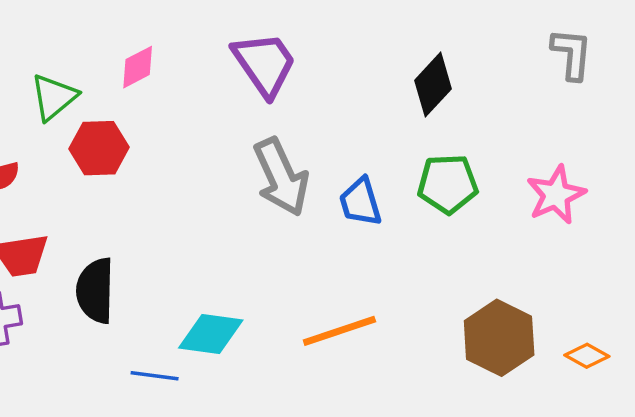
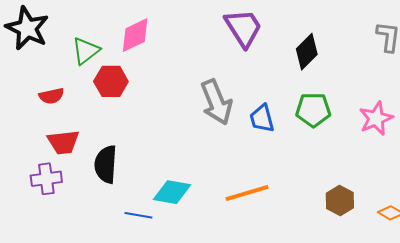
purple trapezoid: (265, 64) -> (243, 28), moved
pink diamond: (138, 67) -> (135, 35), size x1.4
brown hexagon: (499, 338) -> (340, 200), size x0.7

